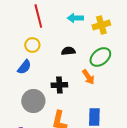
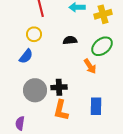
black cross: (59, 85) -> (59, 87), moved

